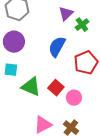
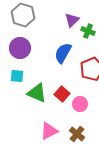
green cross: (82, 25) -> (88, 31), turned -32

